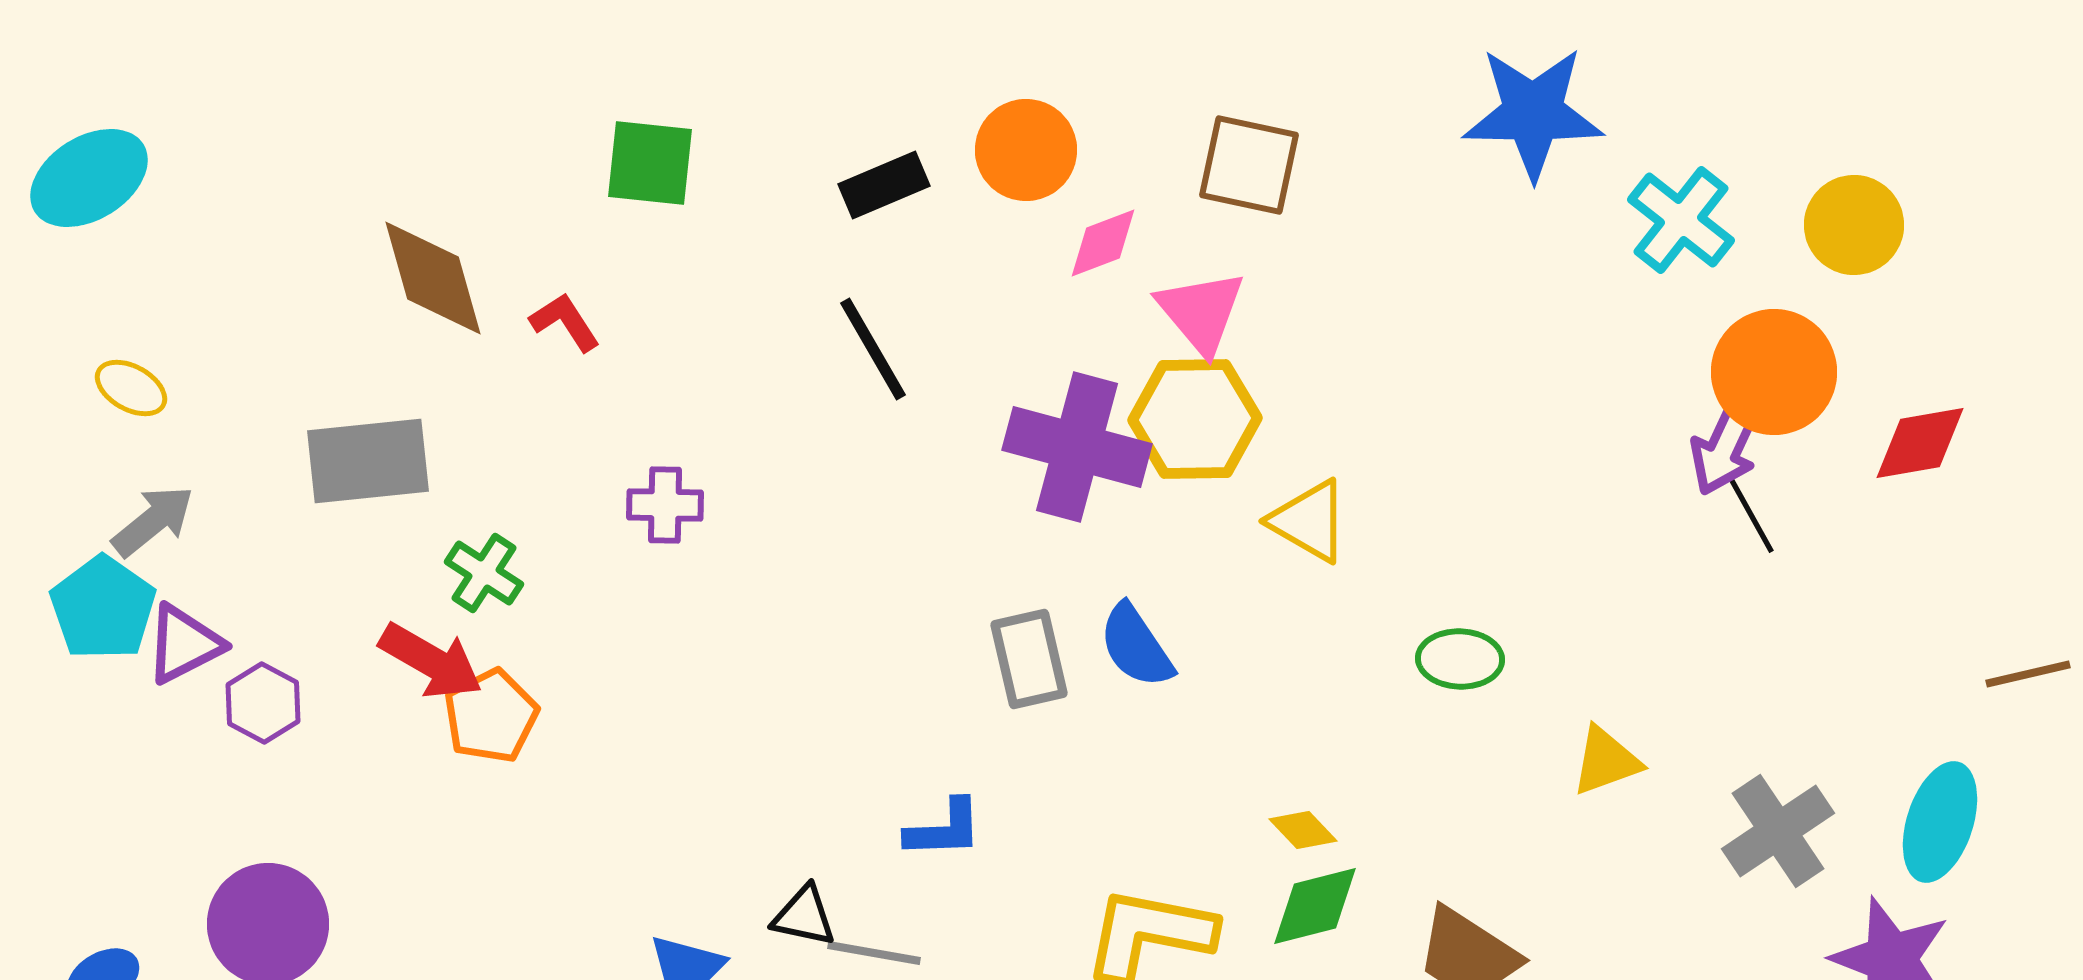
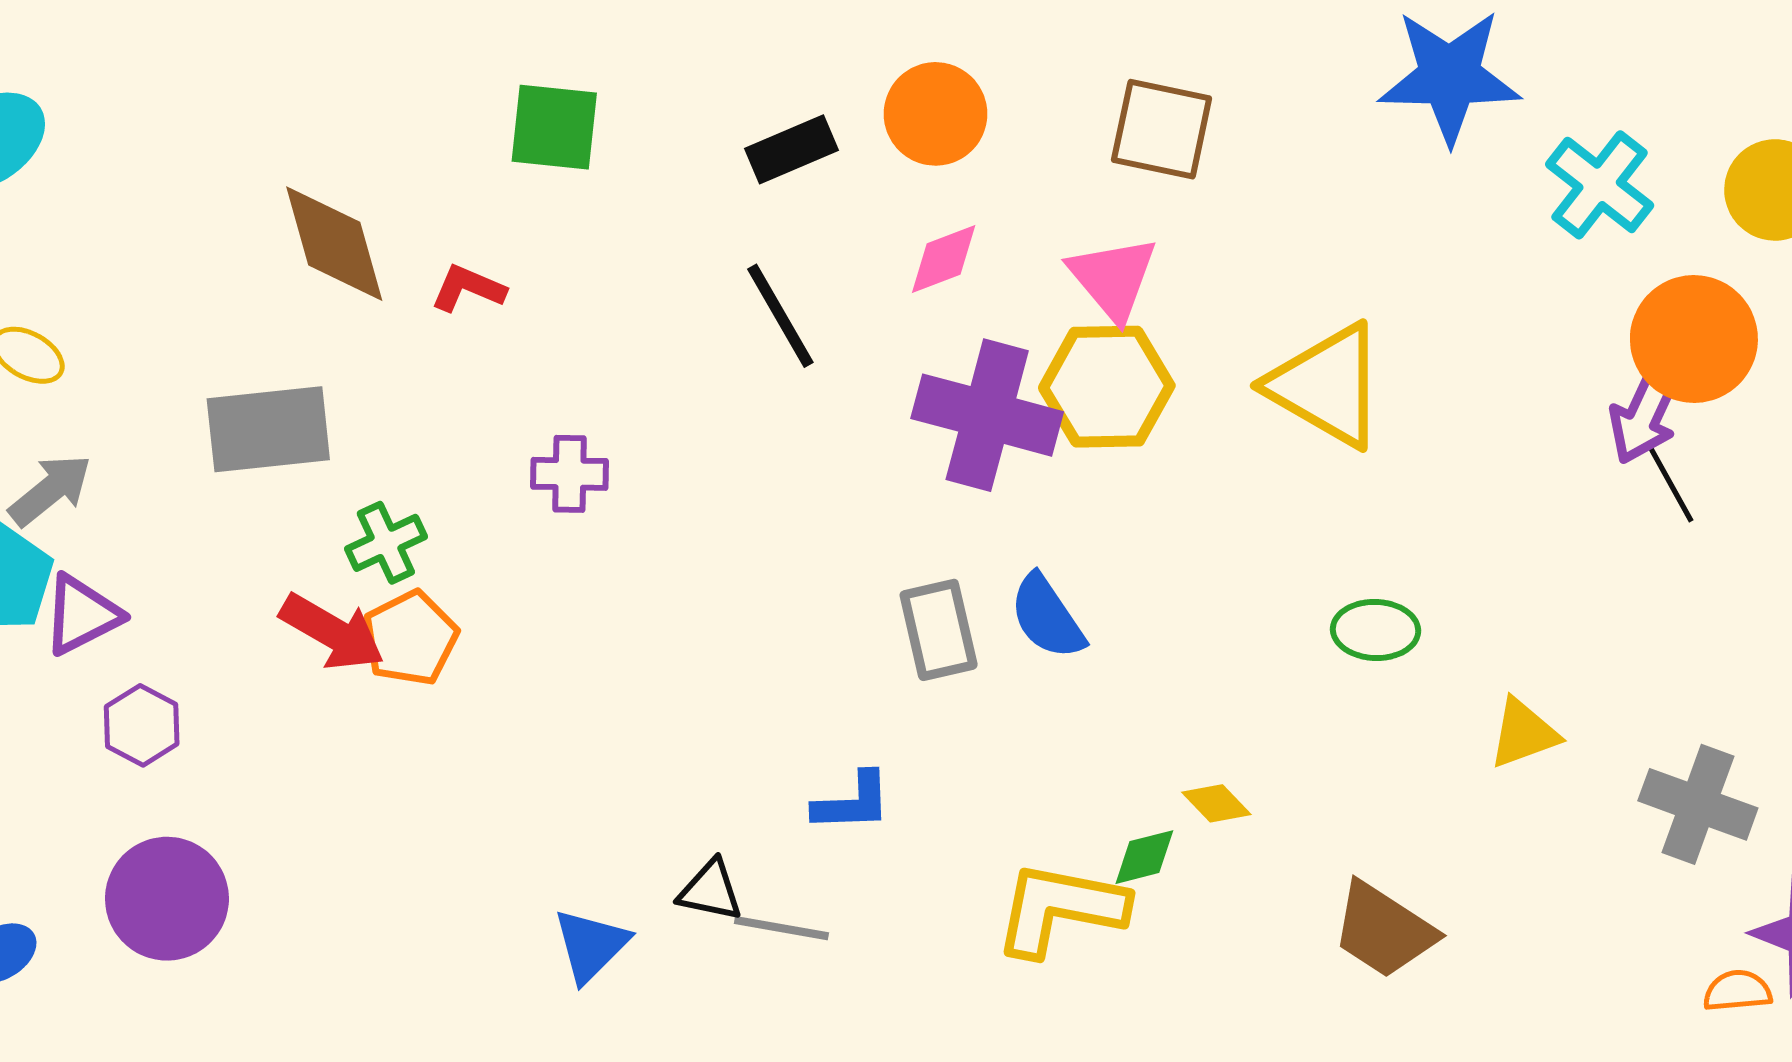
pink diamond: (1103, 243) -> (944, 259), moved
red L-shape: (565, 322) -> (468, 288), turned -34
yellow triangle: (1309, 521) -> (1327, 386), moved, size x1.5
green cross: (484, 573) -> (386, 543), turned 32
purple hexagon: (263, 703) -> (142, 725), moved
orange pentagon: (491, 716) -> (410, 638), moved
gray cross: (1778, 831) -> (1698, 804), turned -36
green diamond: (1315, 906) -> (1144, 857), moved, size x0.7

